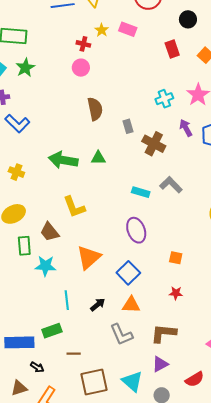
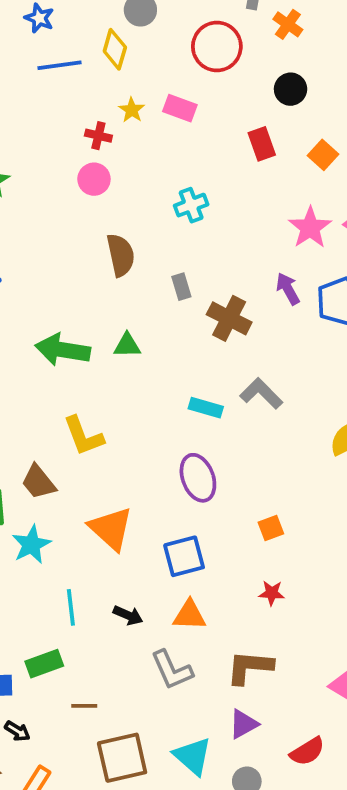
cyan cross: (164, 99) -> (191, 205), moved
orange triangle: (89, 257) -> (111, 529), turned -36
orange square: (176, 258) -> (271, 528), turned -32
cyan star: (45, 266) -> (31, 545), turned -30
blue square: (128, 273) -> (184, 556), turned 30
black arrow: (98, 305) -> (128, 615), turned 63

